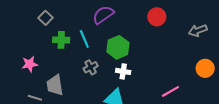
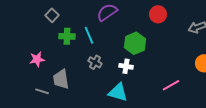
green hexagon: (118, 47) -> (135, 43), moved
gray cross: (91, 67) -> (95, 62), turned -32

